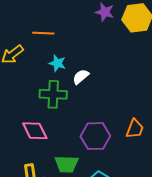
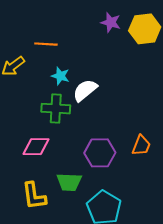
white semicircle: (81, 77) -> (85, 90), size x1.4
pink diamond: (35, 131) -> (36, 147), turned -64

